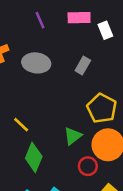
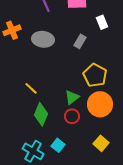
white rectangle: (105, 30) -> (102, 22), moved
red circle: (88, 166) -> (72, 116), moved

